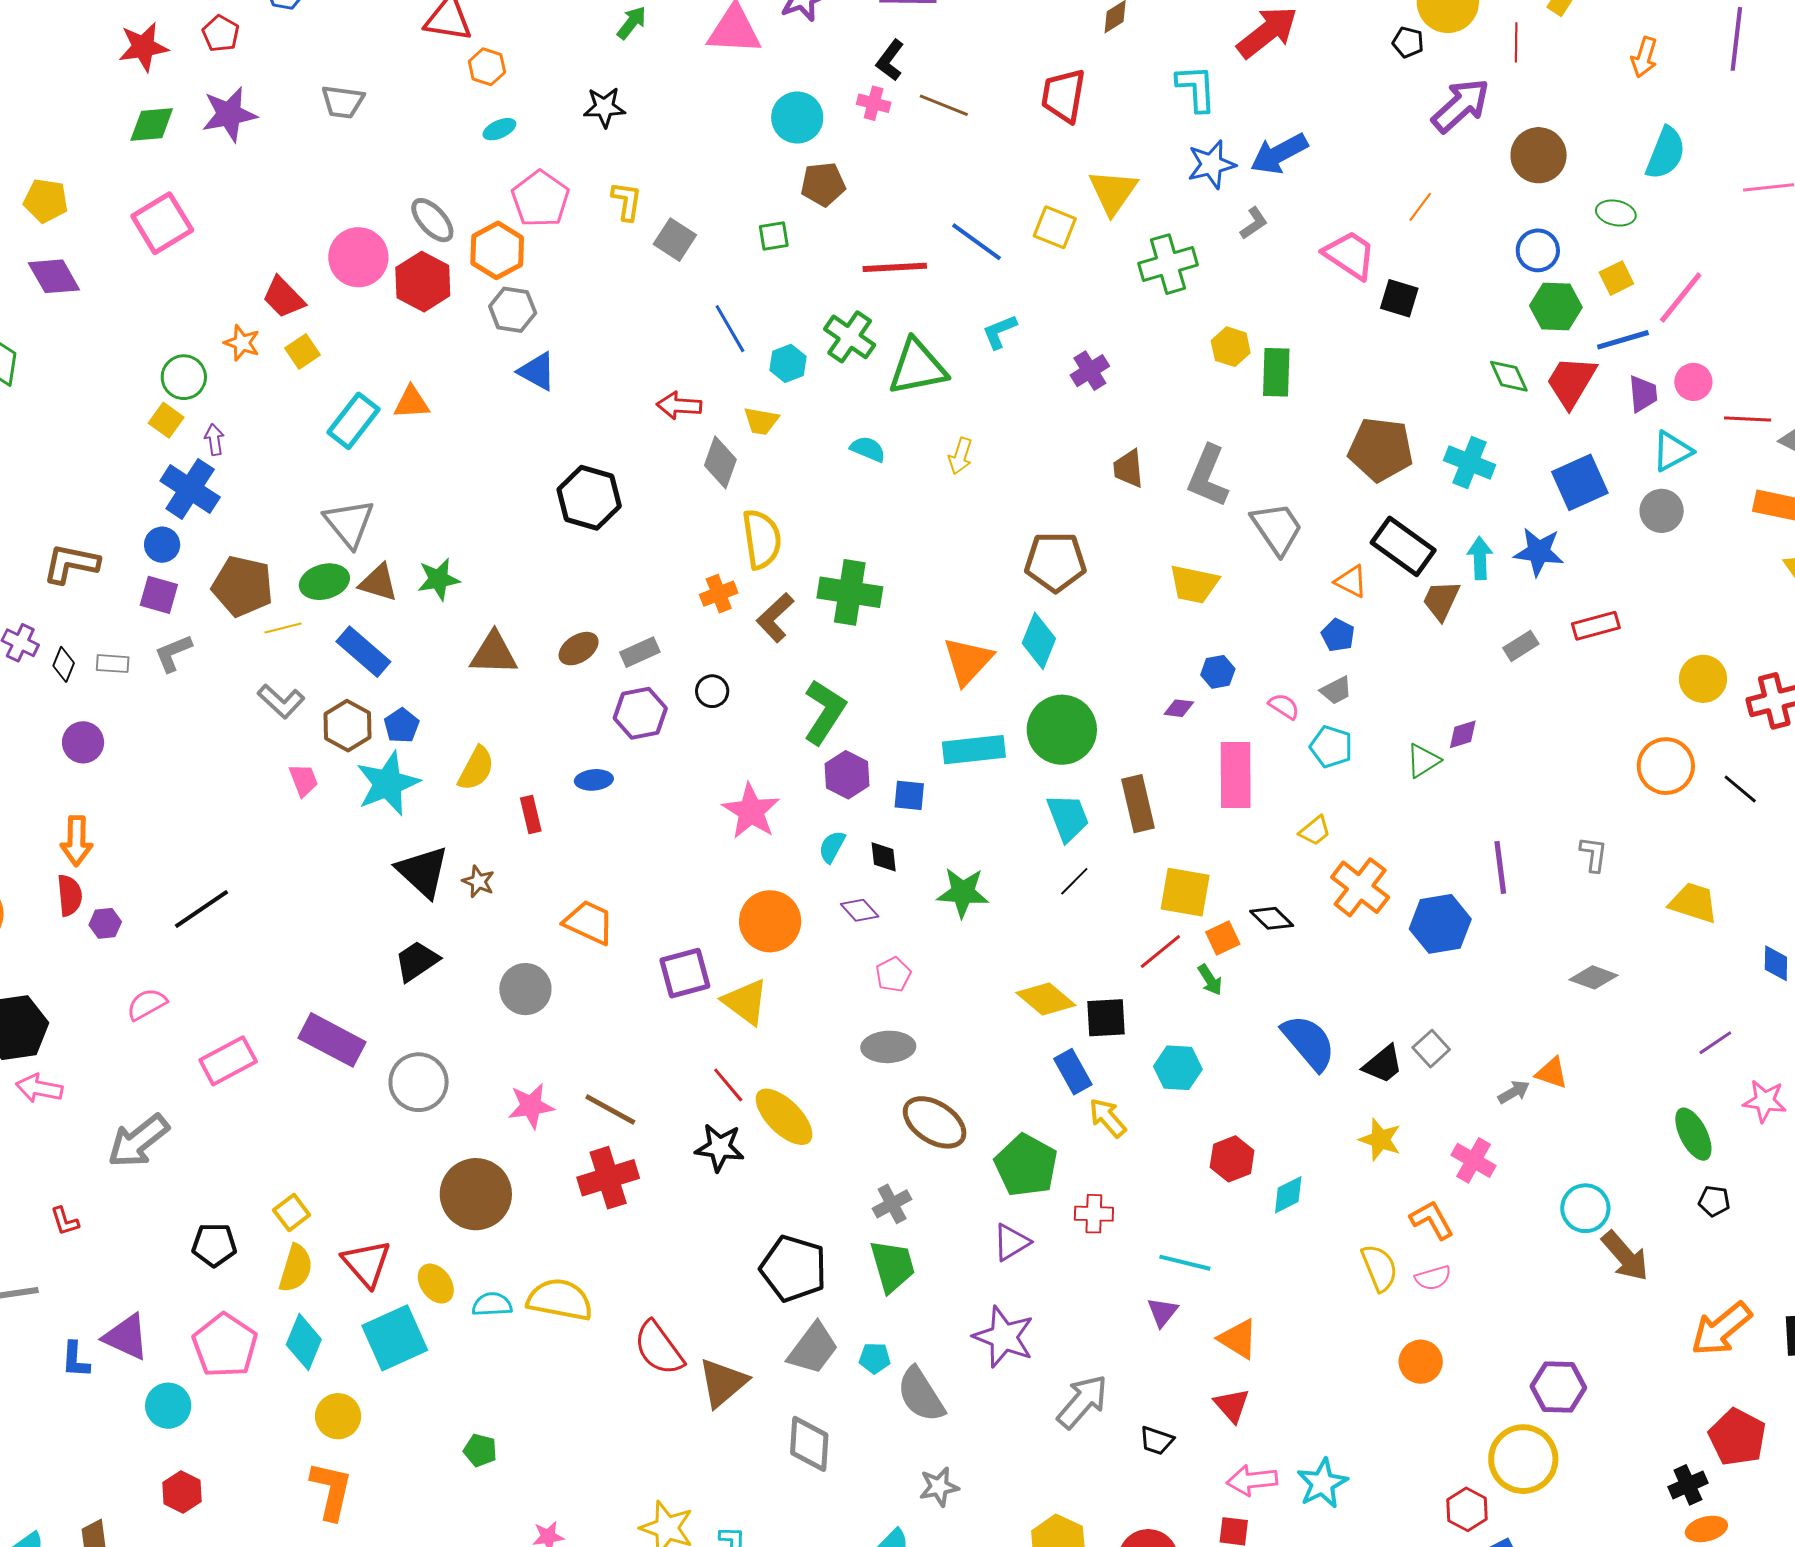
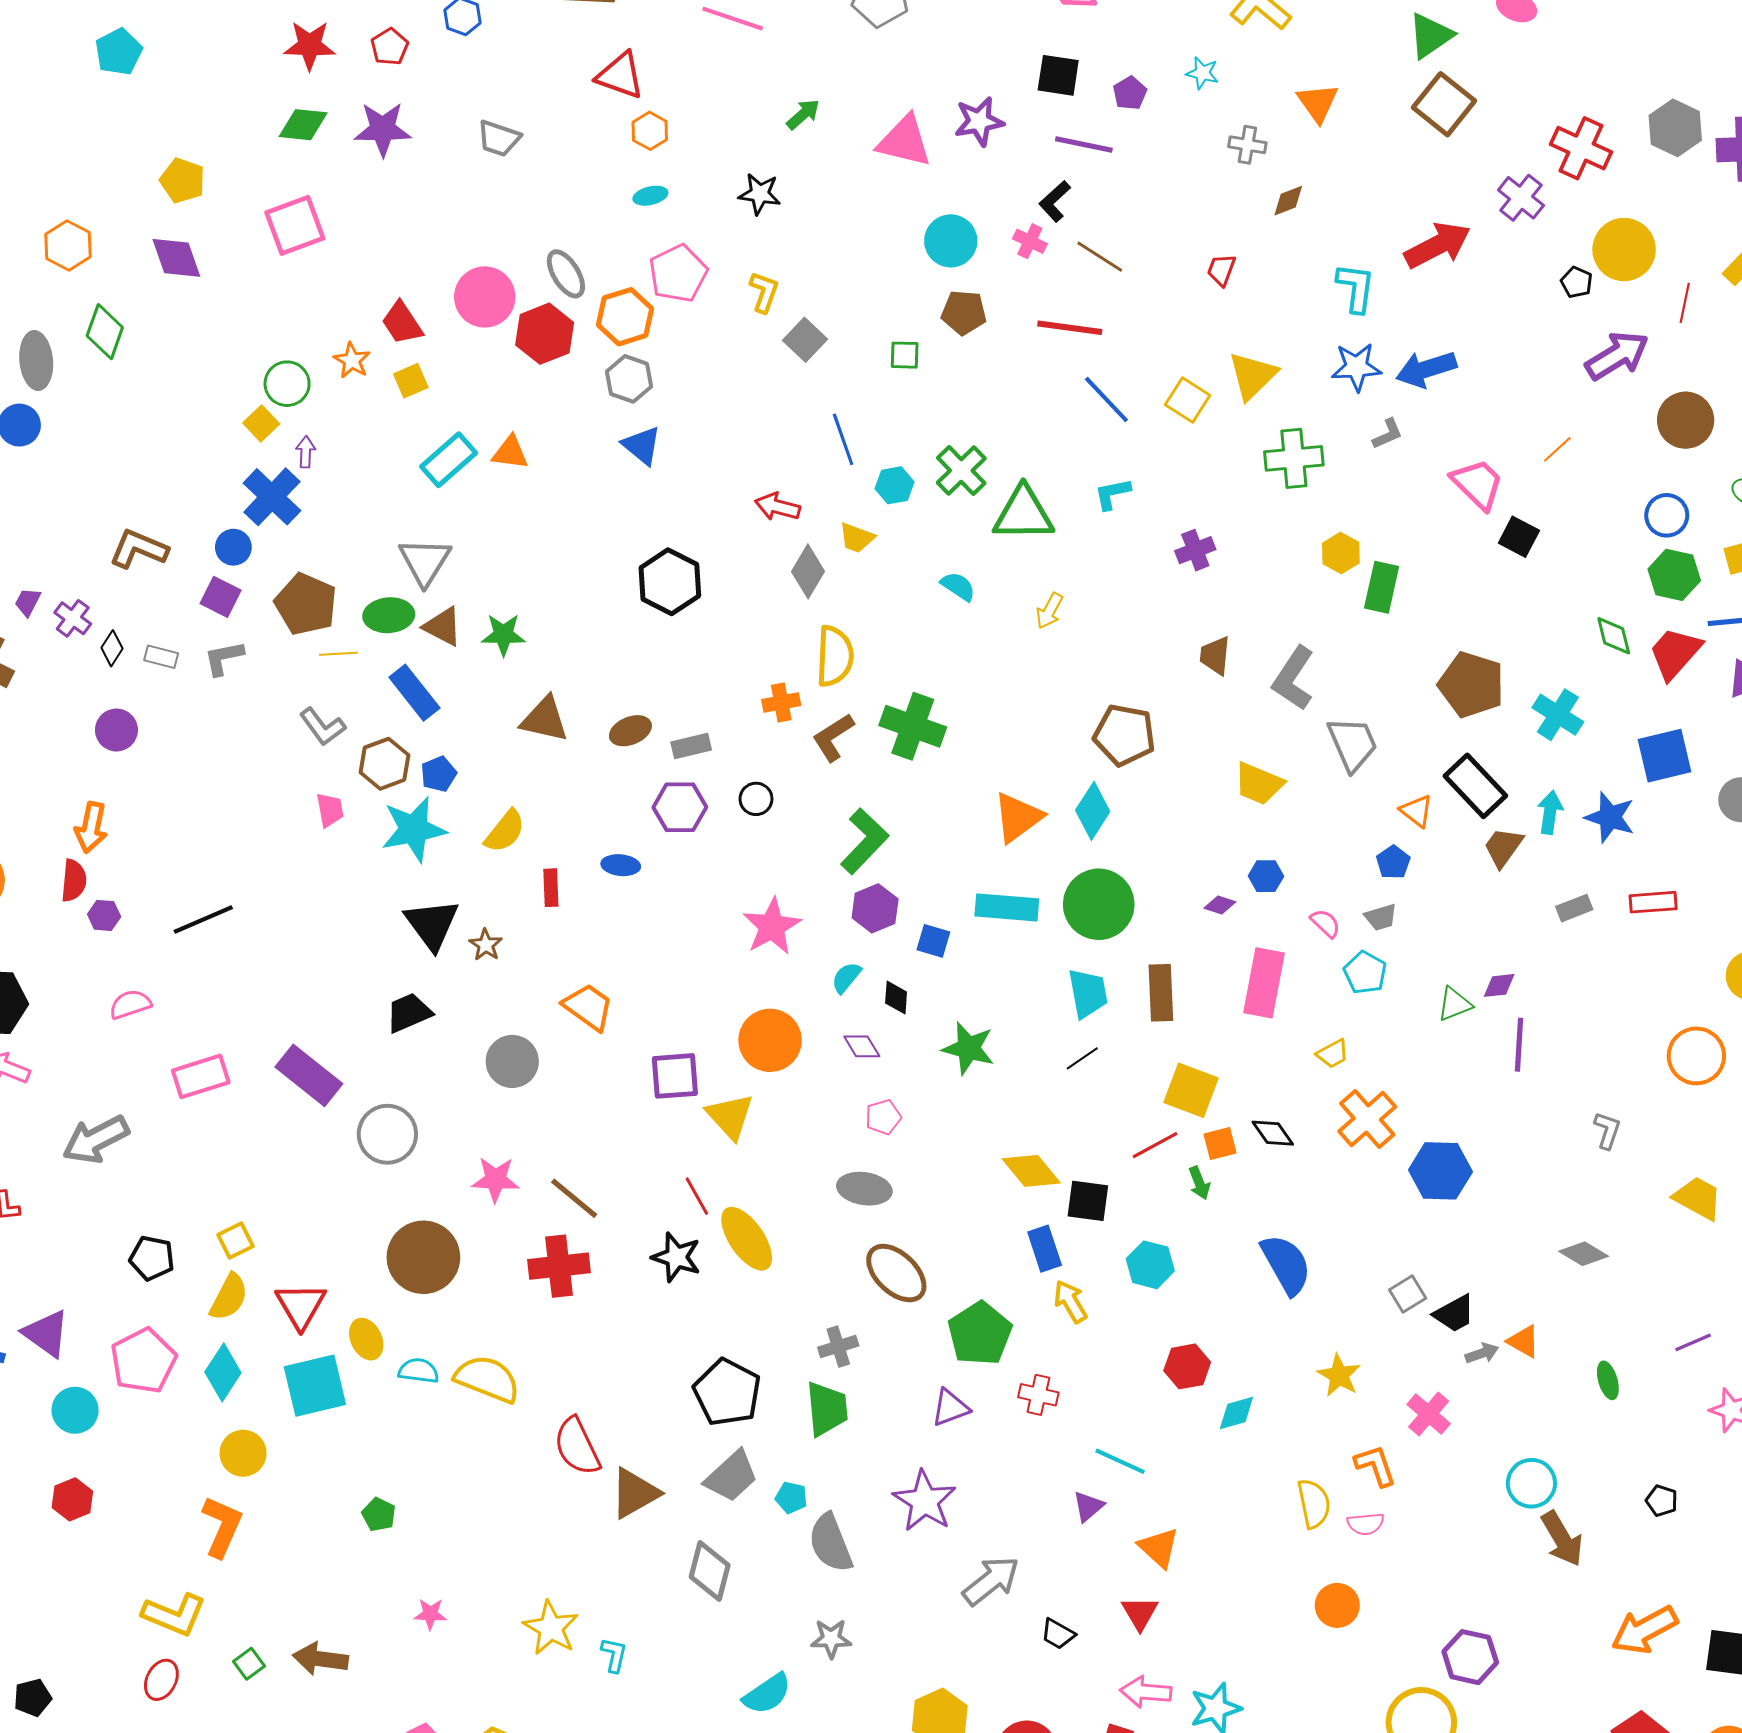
red trapezoid: (1063, 96) -> (1221, 270), size x0.6
red line: (895, 267) -> (1070, 328), moved
purple line: (1500, 867) -> (1519, 1045), moved
black trapezoid: (1383, 1064) -> (1454, 1314), moved
green ellipse: (1693, 1134) -> (1608, 1380), moved, size x0.7

